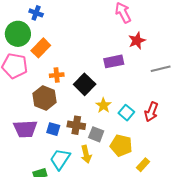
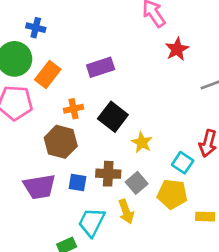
purple rectangle: (114, 61) -> (101, 67), moved
cyan square: (126, 113) -> (183, 163), moved
gray square: (96, 134) -> (137, 183), turned 35
yellow rectangle: (143, 165) -> (205, 217), turned 56

